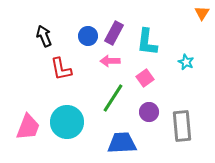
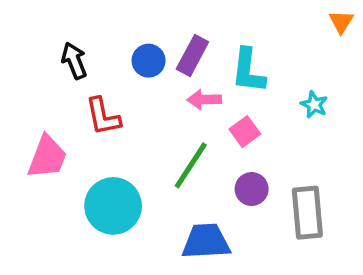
pink arrow: (110, 61) -> (204, 99), moved
pink trapezoid: (28, 127) -> (47, 157), moved

